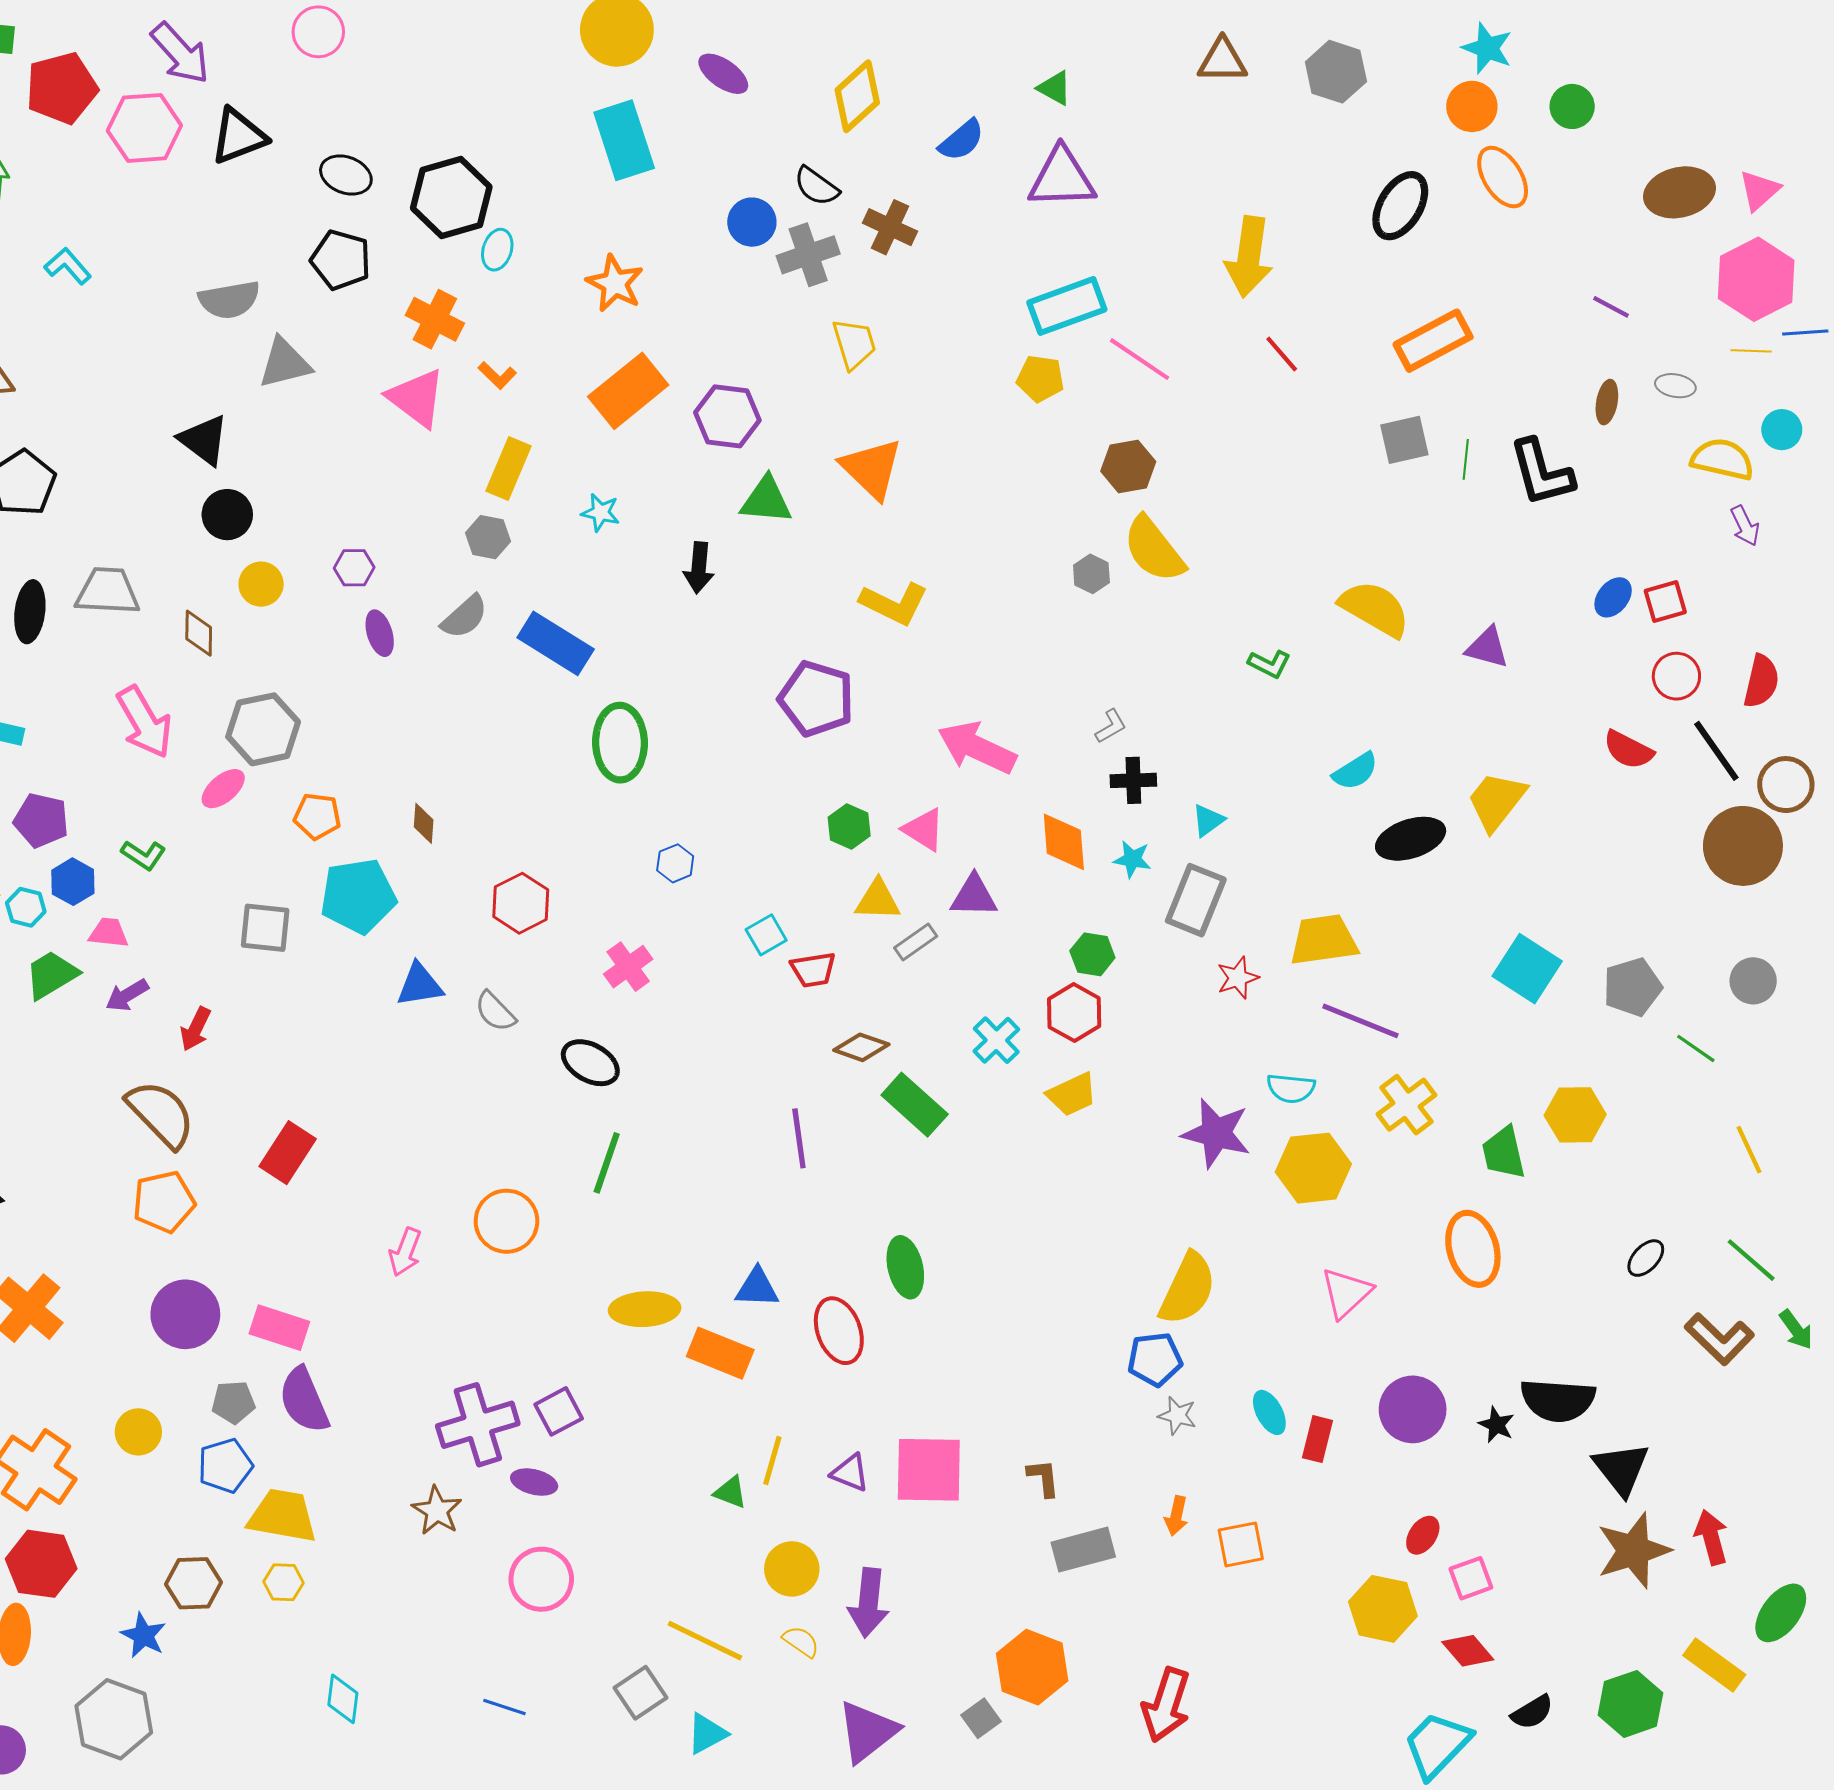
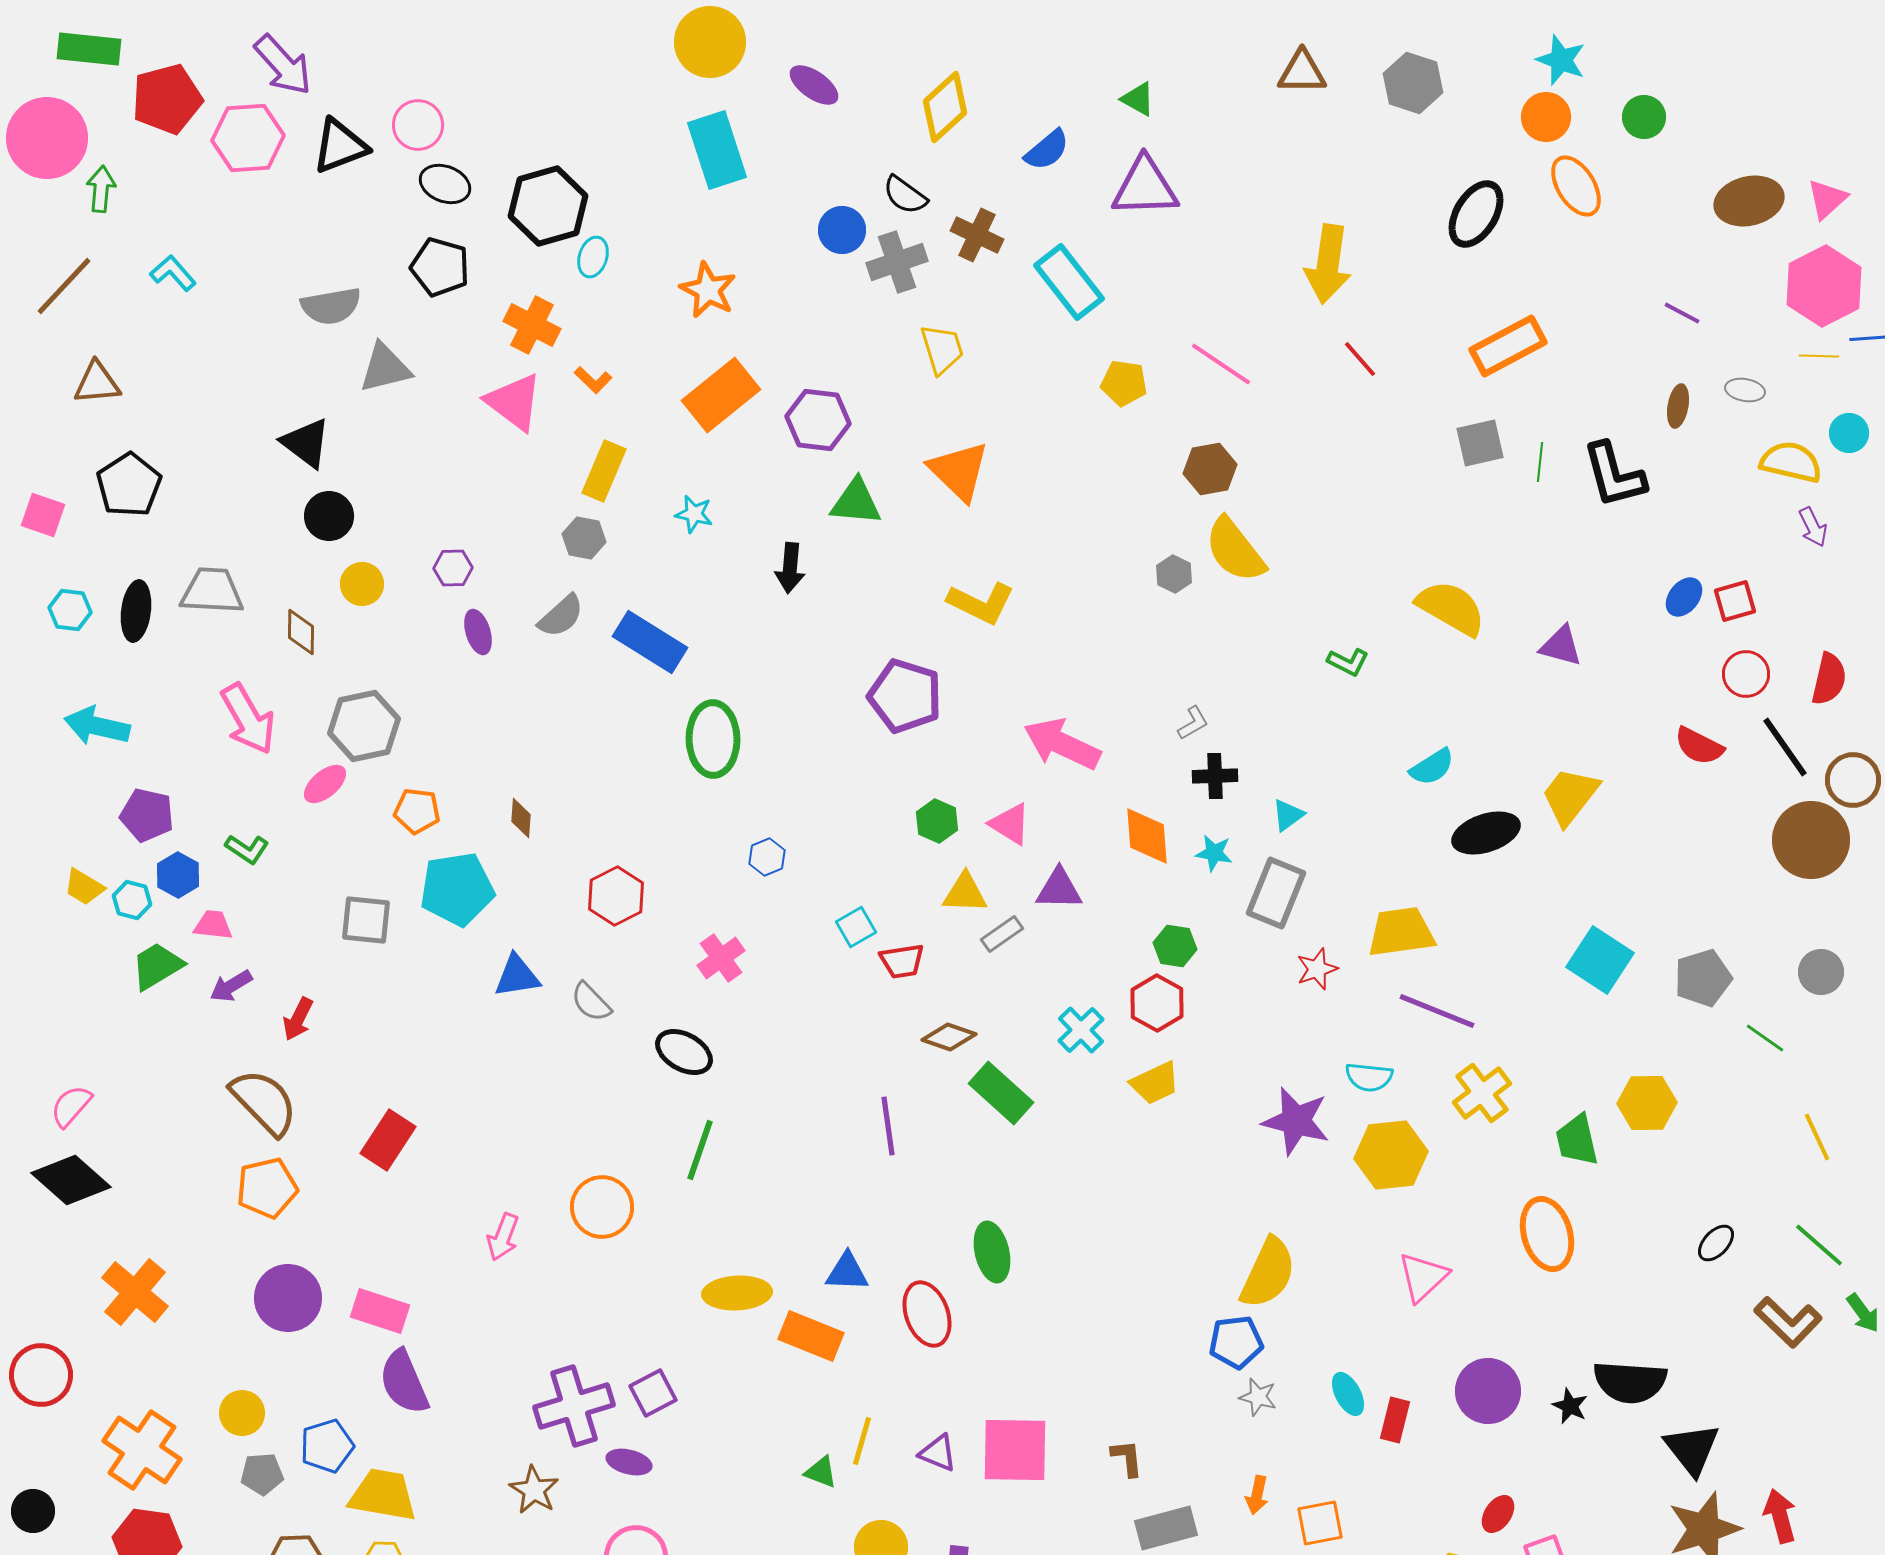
pink circle: (318, 32) -> (418, 125), moved
cyan rectangle: (1067, 306) -> (1069, 282), moved, turned 72
gray pentagon: (233, 1402) -> (262, 1474), moved

